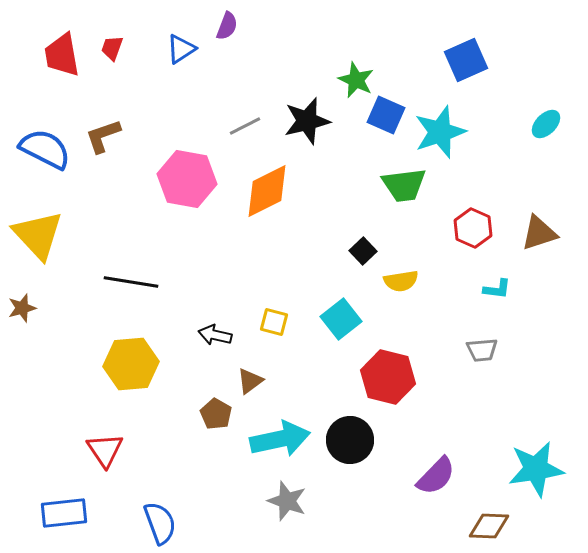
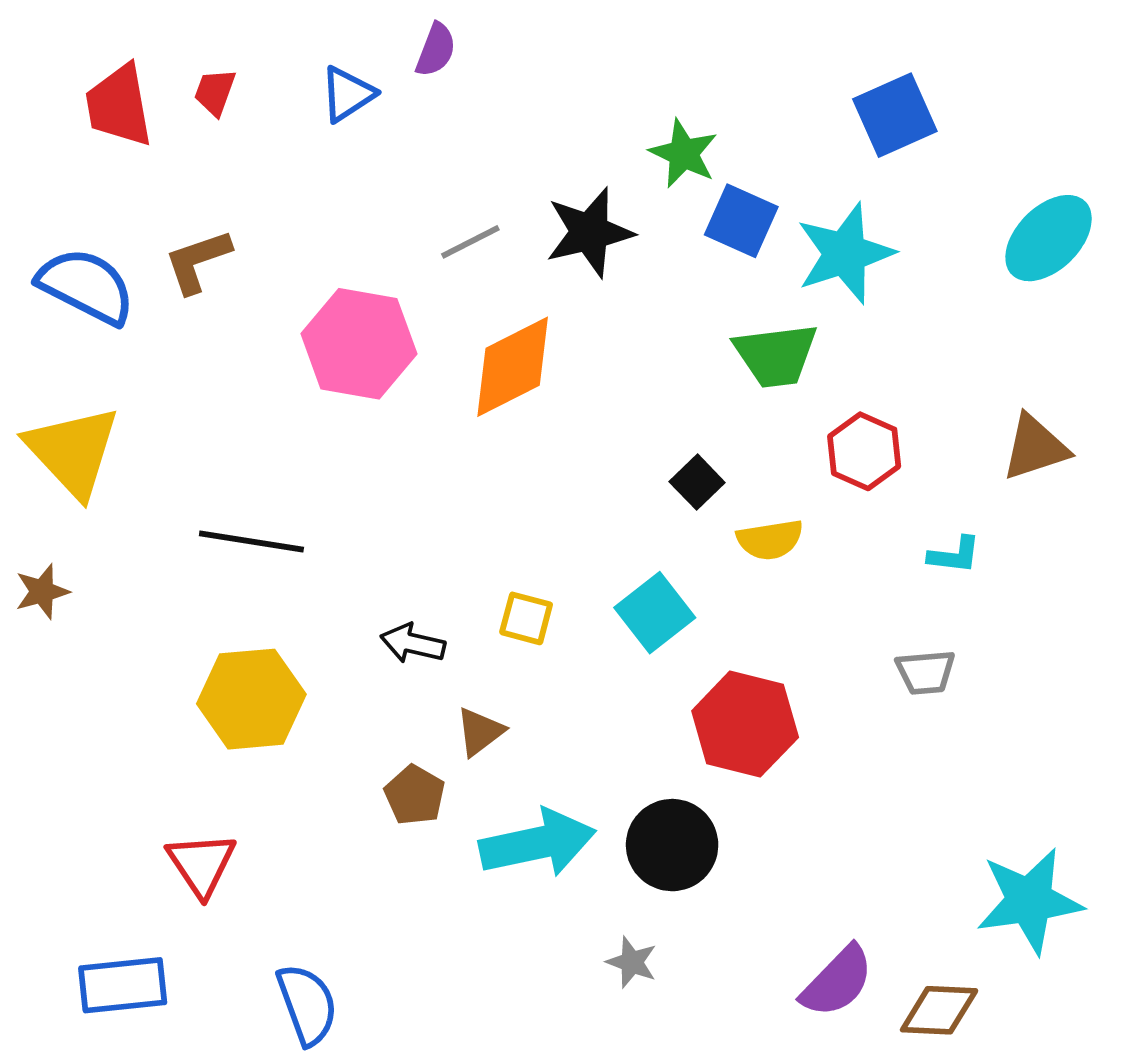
cyan ellipse: (546, 124) -> (1049, 238), size x1.6
red hexagon: (473, 228) -> (864, 451), moved
purple semicircle: (436, 476) -> (837, 981), moved
gray star: (287, 501) -> (632, 962), moved, size x0.7

